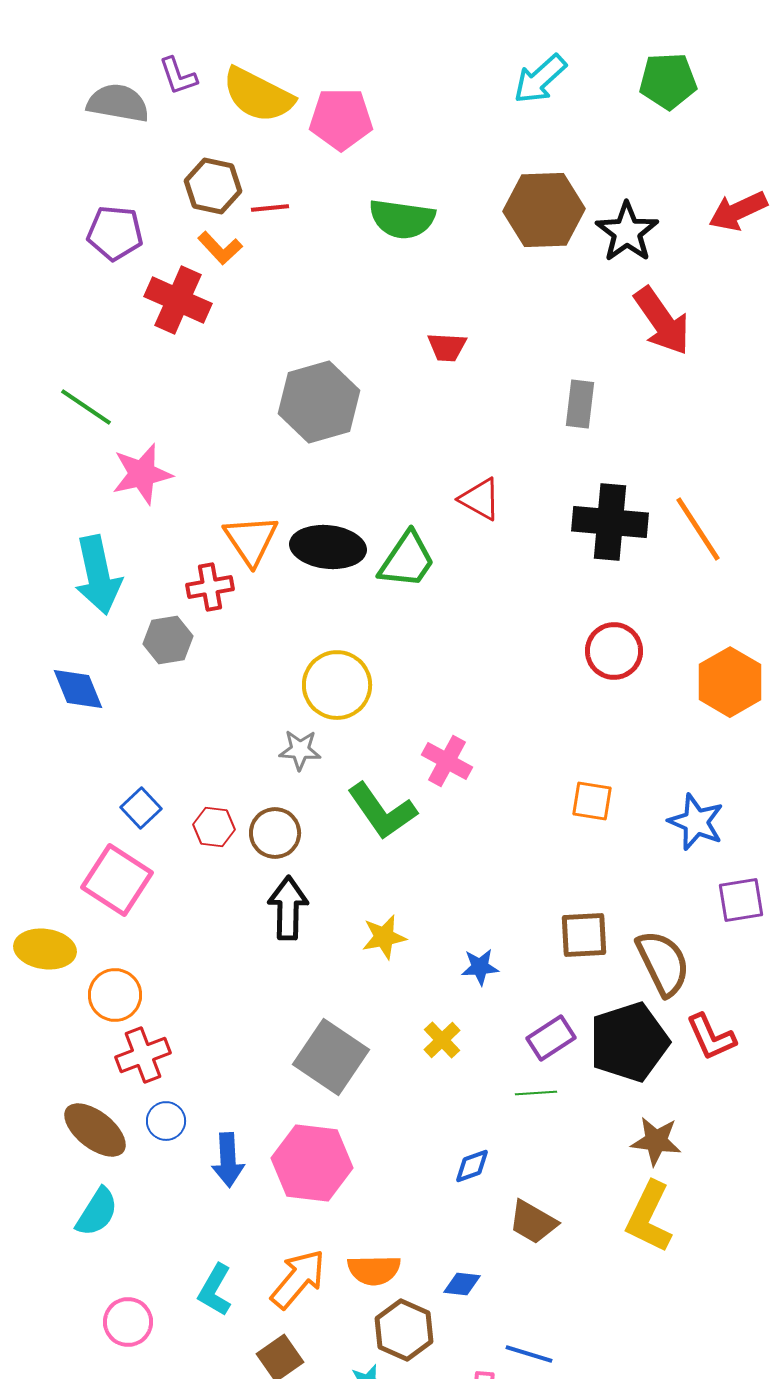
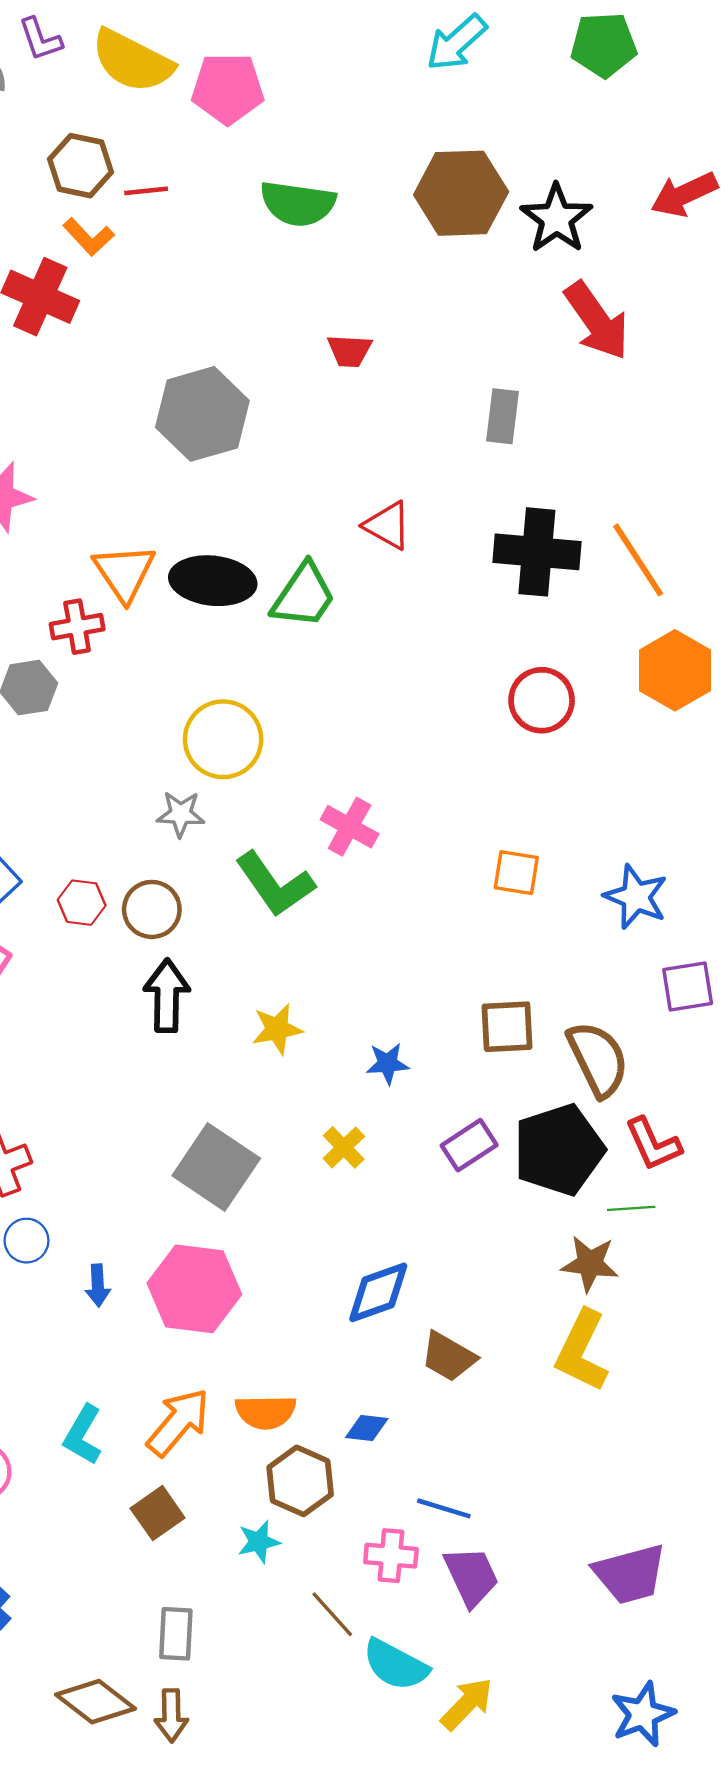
orange hexagon: (730, 682) -> (675, 670), moved
green line: (536, 1093) -> (631, 1208), moved
blue arrow: (228, 1160) -> (98, 1285), size x0.7
blue diamond: (472, 1166) -> (378, 1292), size x1.6

